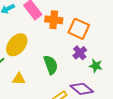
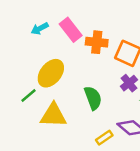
yellow triangle: (19, 79) -> (53, 115), size x1.6

